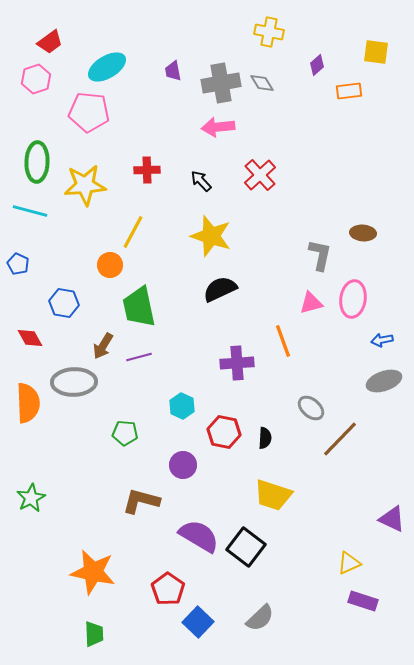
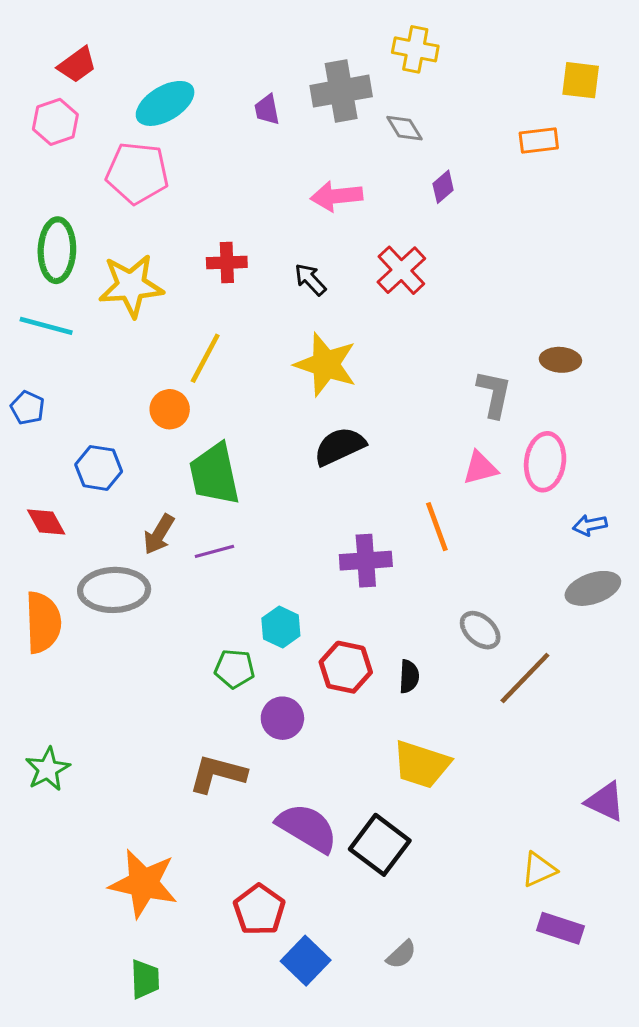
purple diamond: (317, 65) -> (443, 187), moved
gray cross: (221, 83) -> (341, 91), moved
green pentagon: (125, 433) -> (235, 669), moved
gray semicircle: (260, 618) -> (401, 954), size x0.7

